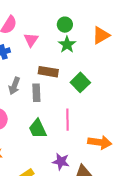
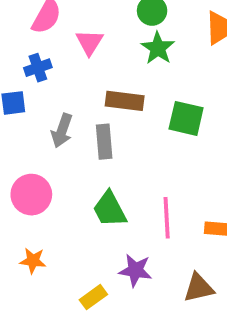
green square: (80, 82) -> (186, 118), turned -30
pink line: (68, 120) -> (167, 218), moved
purple star: (61, 162) -> (135, 270), moved

